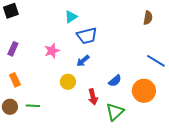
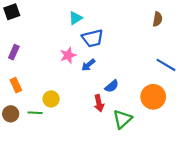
pink star: (52, 51) -> (68, 55), moved
blue semicircle: (115, 81) -> (112, 86), moved
yellow circle: (68, 82) -> (51, 99), moved

